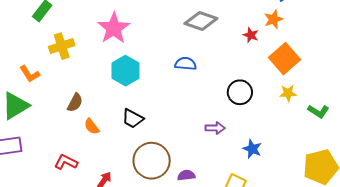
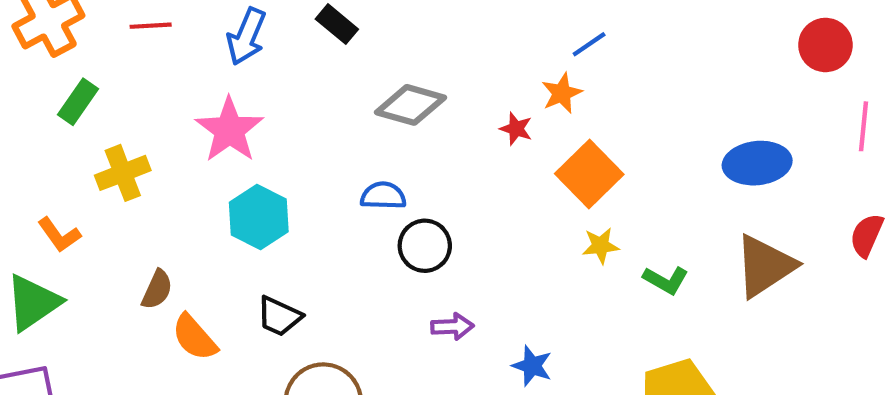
black circle: (240, 92) -> (425, 246), moved
orange semicircle: (92, 126) -> (195, 337), size x1.4

